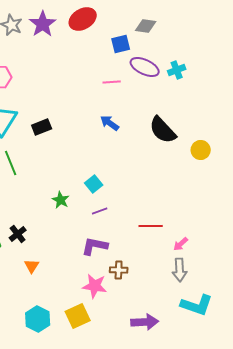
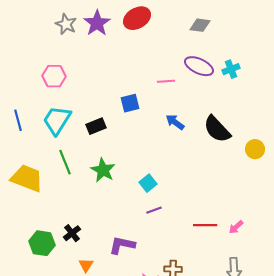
blue square: (121, 44) -> (130, 103), moved
blue arrow: (110, 123) -> (175, 122), moved
green star: (61, 200) -> (103, 170), moved, size x1.4
pink arrow: (181, 244) -> (236, 227), moved
purple L-shape: (95, 246) -> (122, 245), moved

